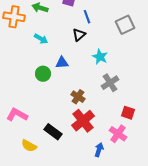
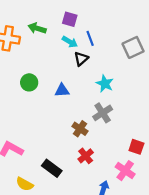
cyan arrow: (41, 39) -> (70, 42), moved
green circle: (43, 74) -> (29, 82), moved
gray cross: (110, 83) -> (103, 113), moved
red cross: (83, 121) -> (86, 156), size x0.6

